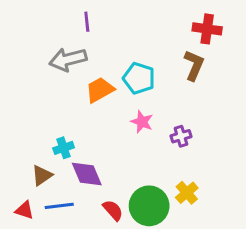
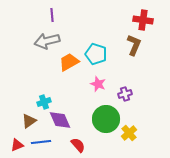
purple line: (87, 22) -> (52, 15), moved
green circle: (149, 206) -> (106, 119), moved
red triangle: (24, 210) -> (17, 145), turned -40

